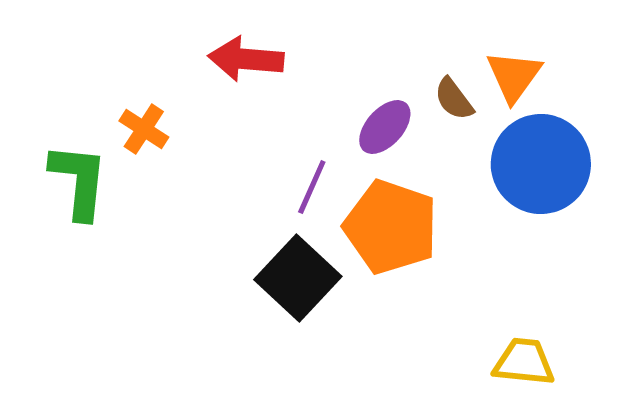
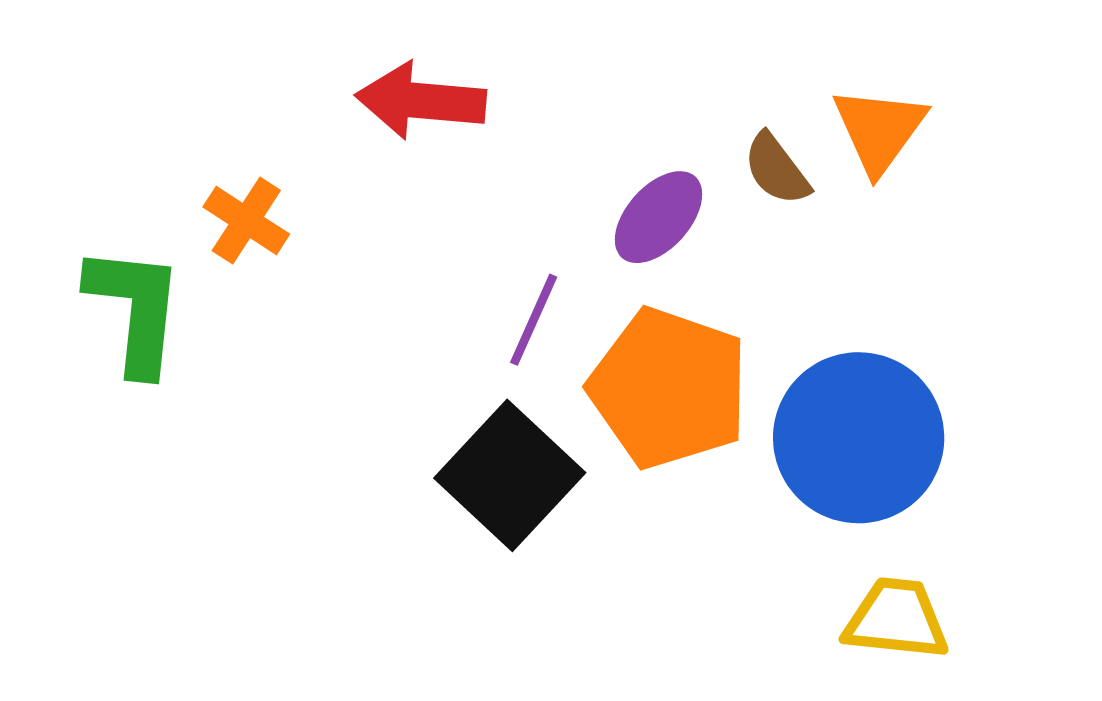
blue circle: (541, 164) -> (859, 438), moved

